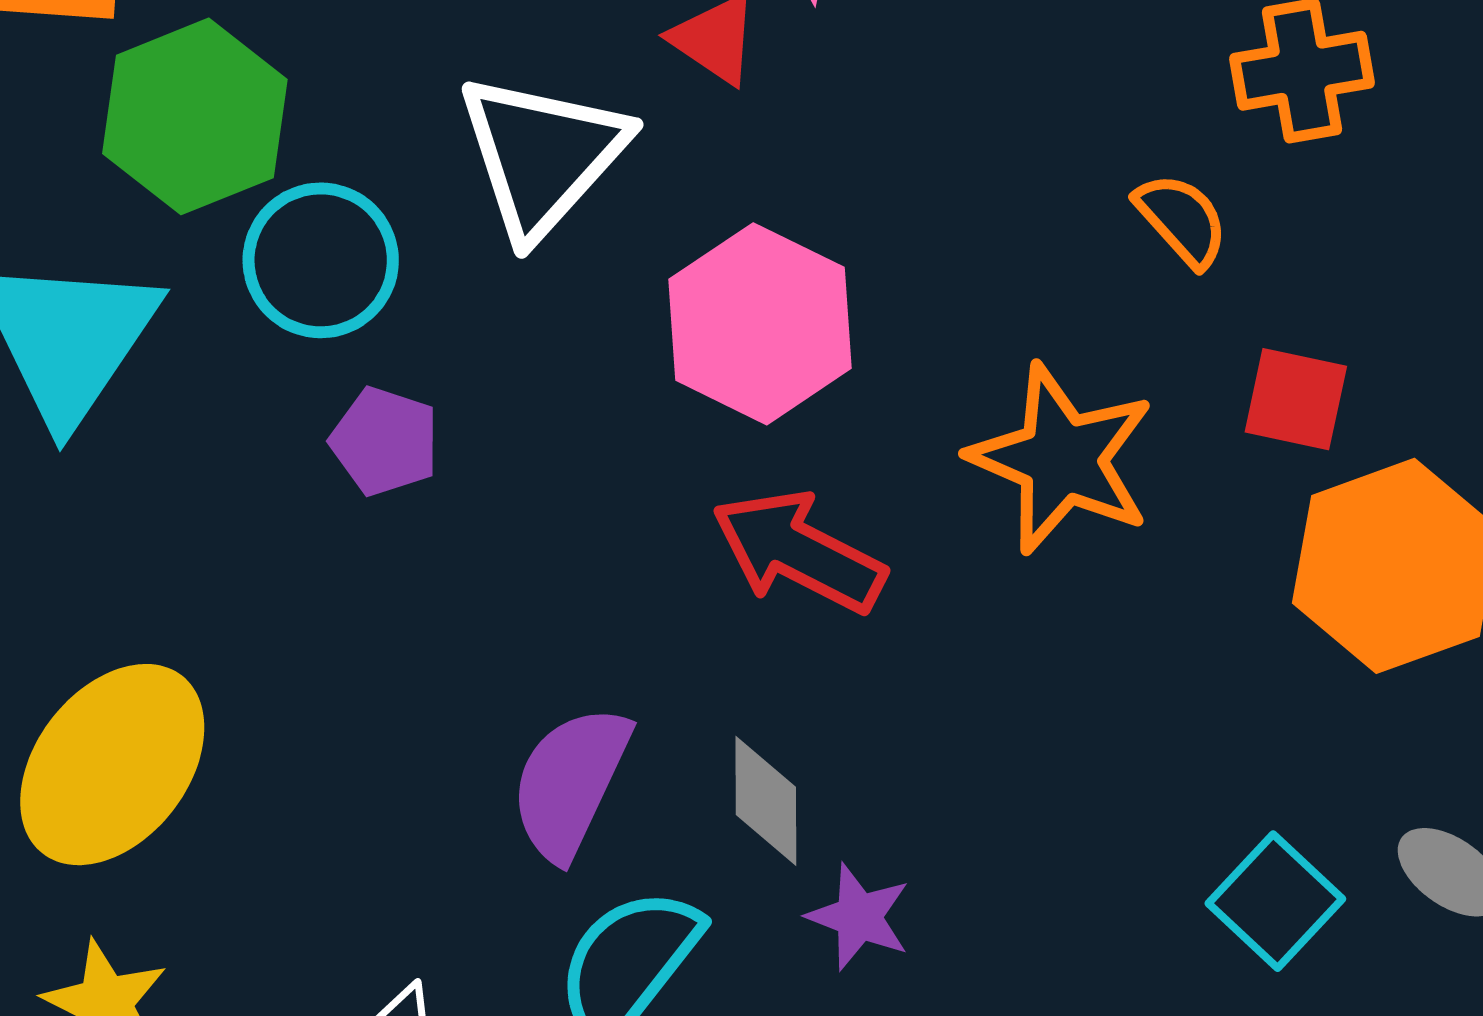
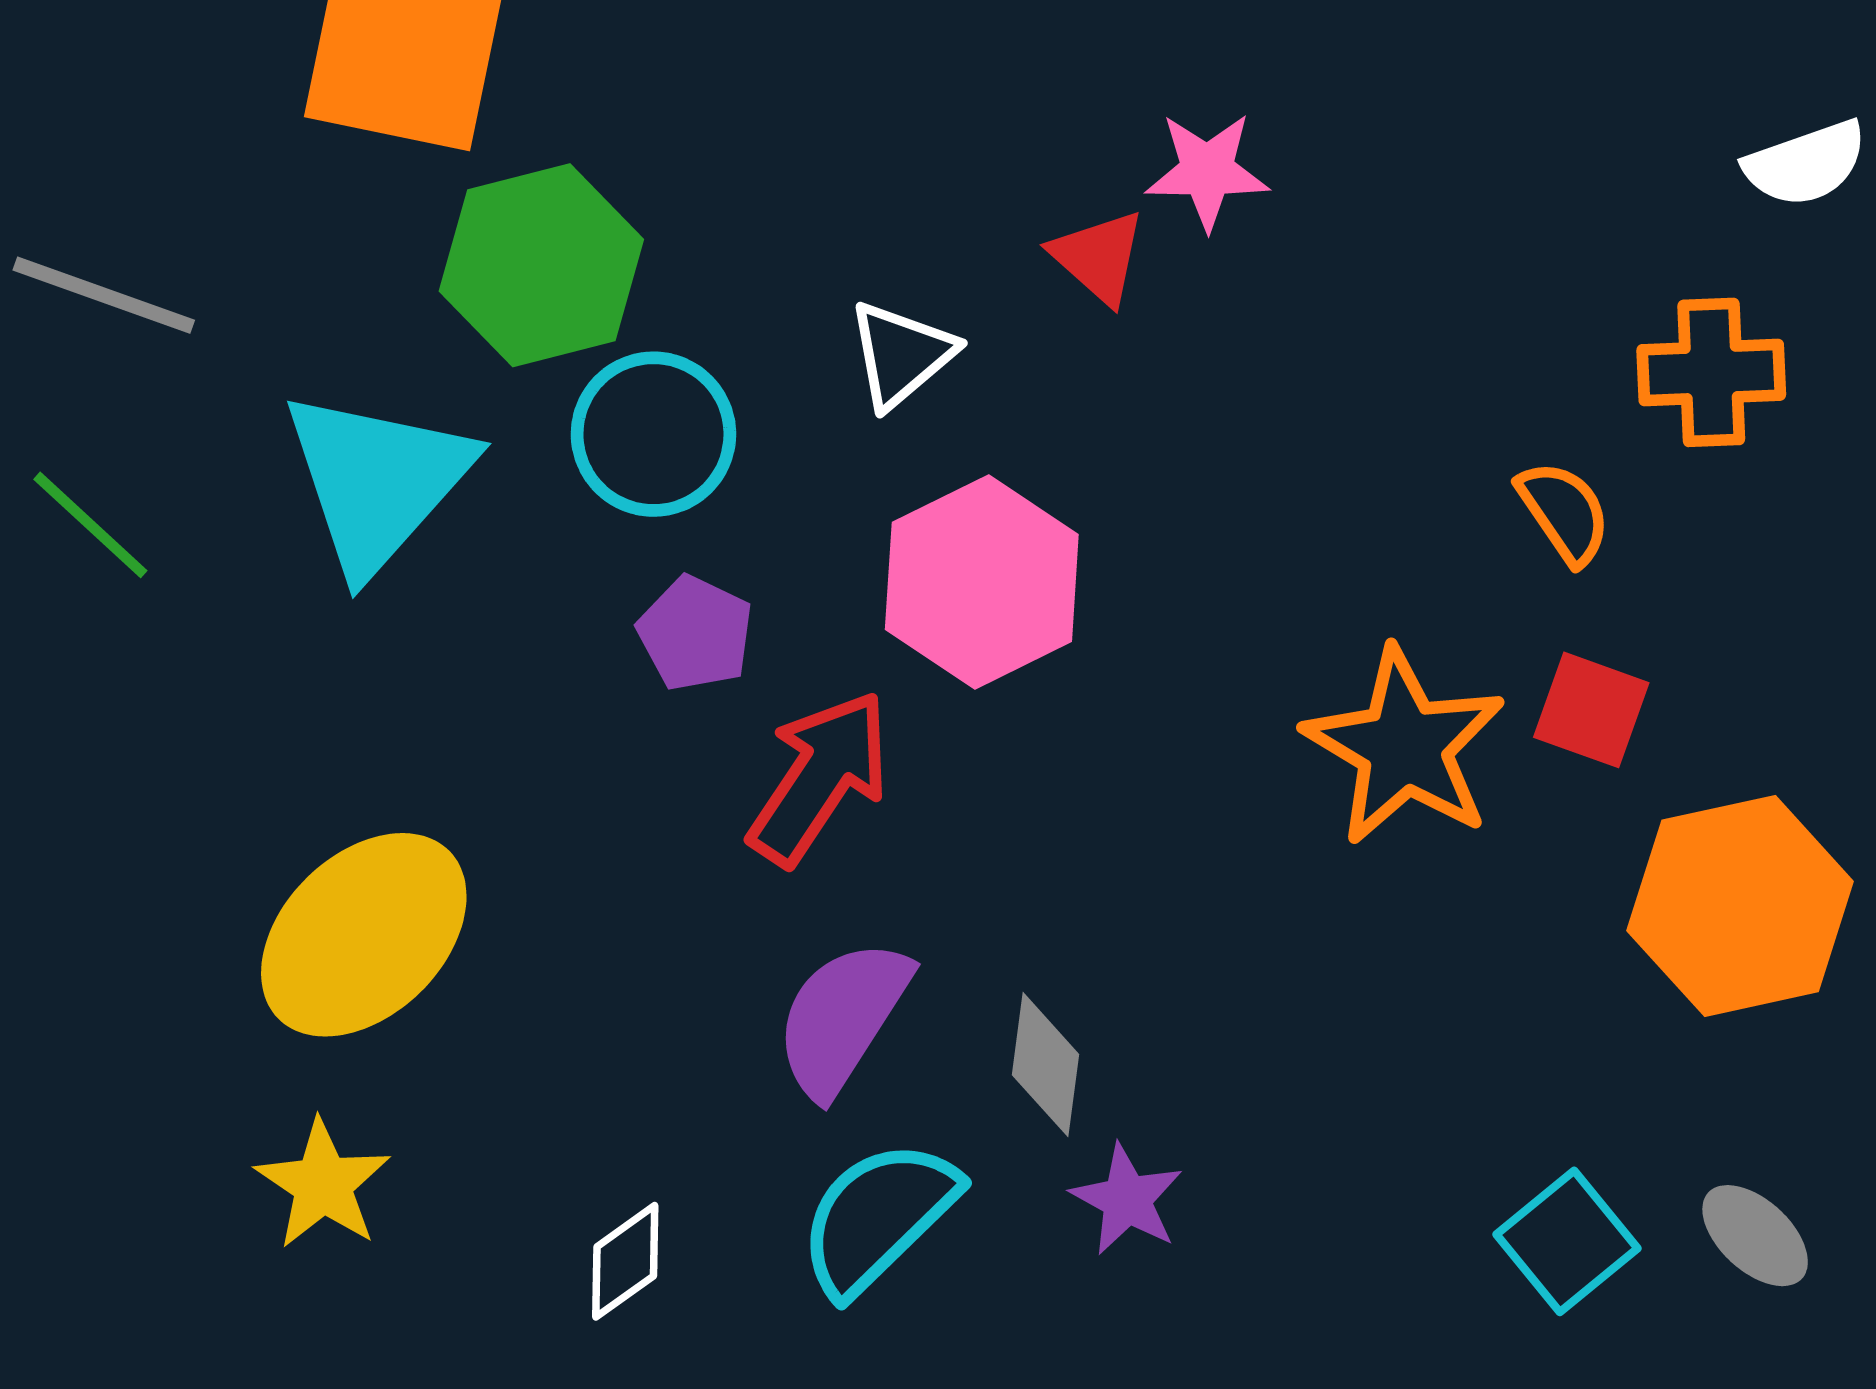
white triangle: (542, 155) -> (901, 354), size x0.6
pink hexagon: (760, 324) -> (982, 582), moved
red square: (1296, 399) -> (1591, 710), moved
red arrow: (799, 552) -> (819, 778), moved, turned 89

